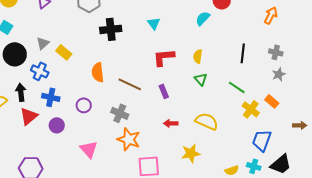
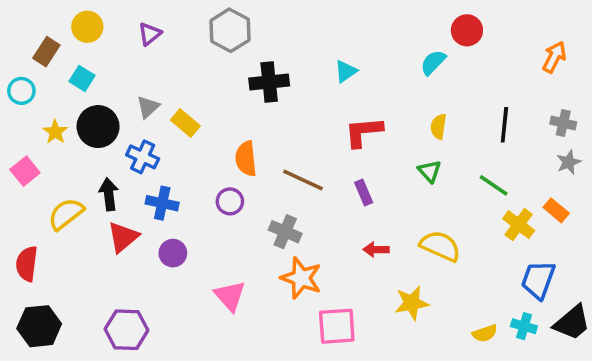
cyan triangle: (154, 23) -> (346, 71), turned 32
yellow semicircle: (198, 56) -> (438, 127), moved
purple circle: (84, 105) -> (230, 201), moved

